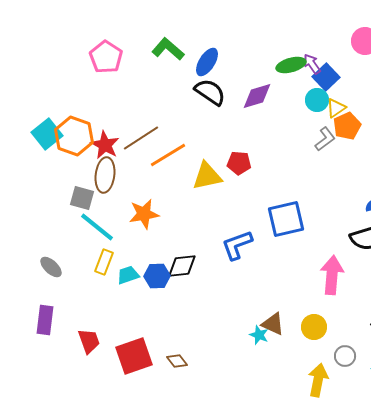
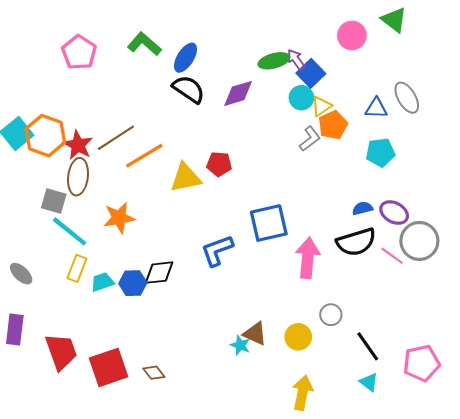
pink arrow: (332, 275) -> (308, 258), moved
red trapezoid: (89, 341) -> (61, 352), size x1.4
gray circle: (345, 356) -> (331, 315), moved

